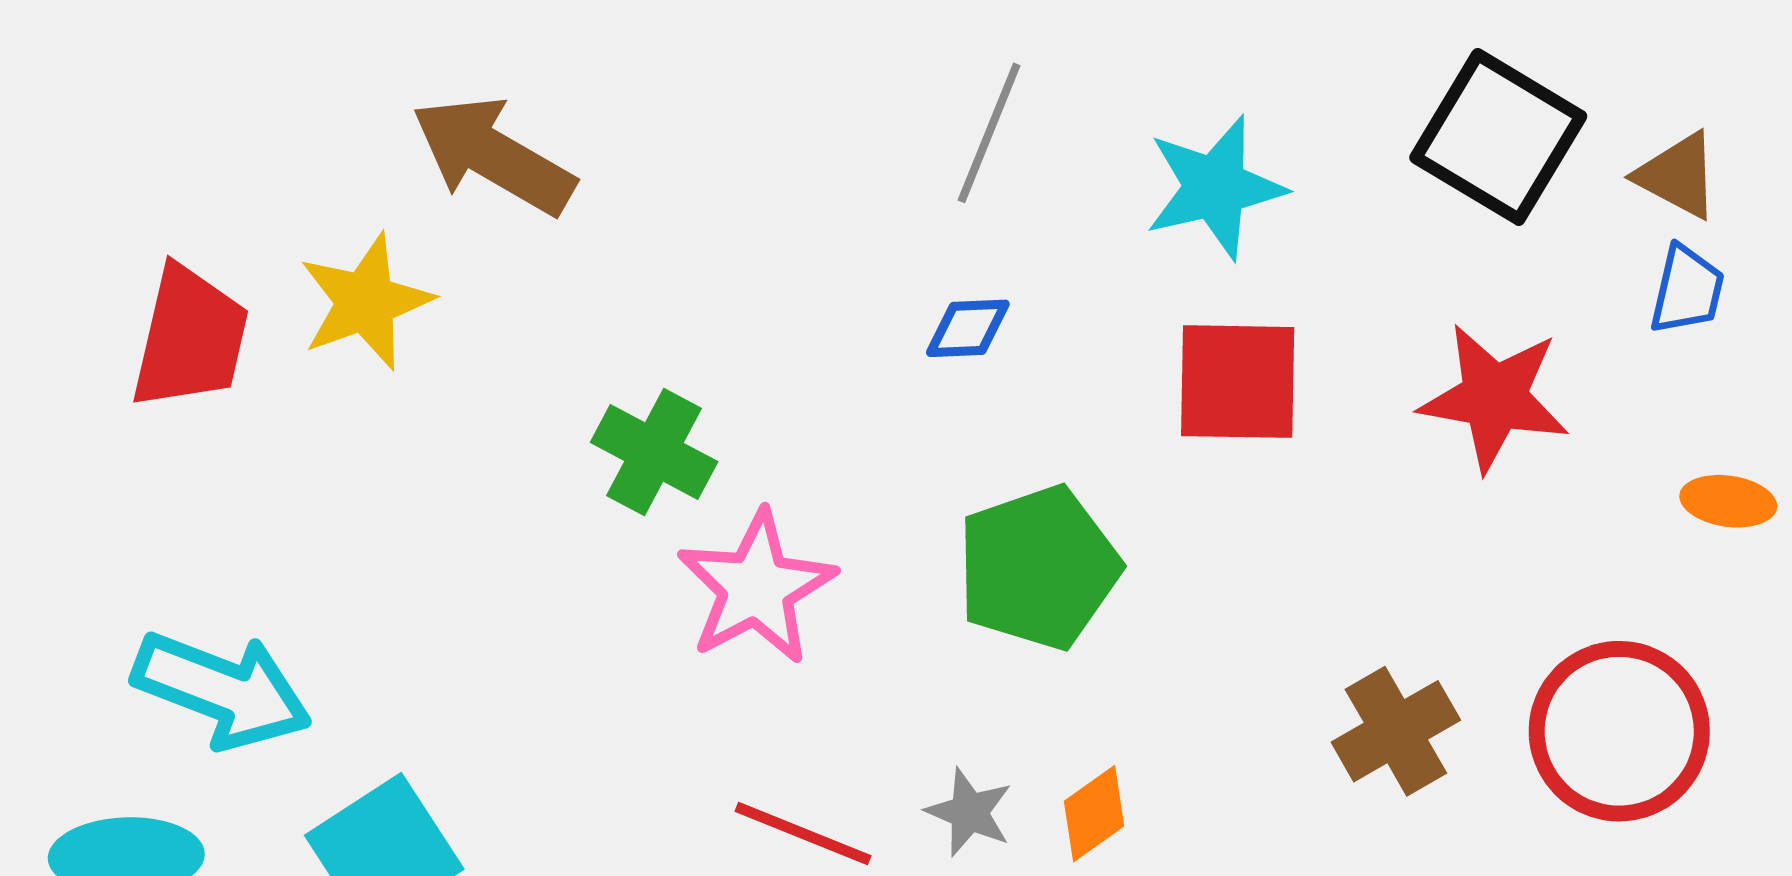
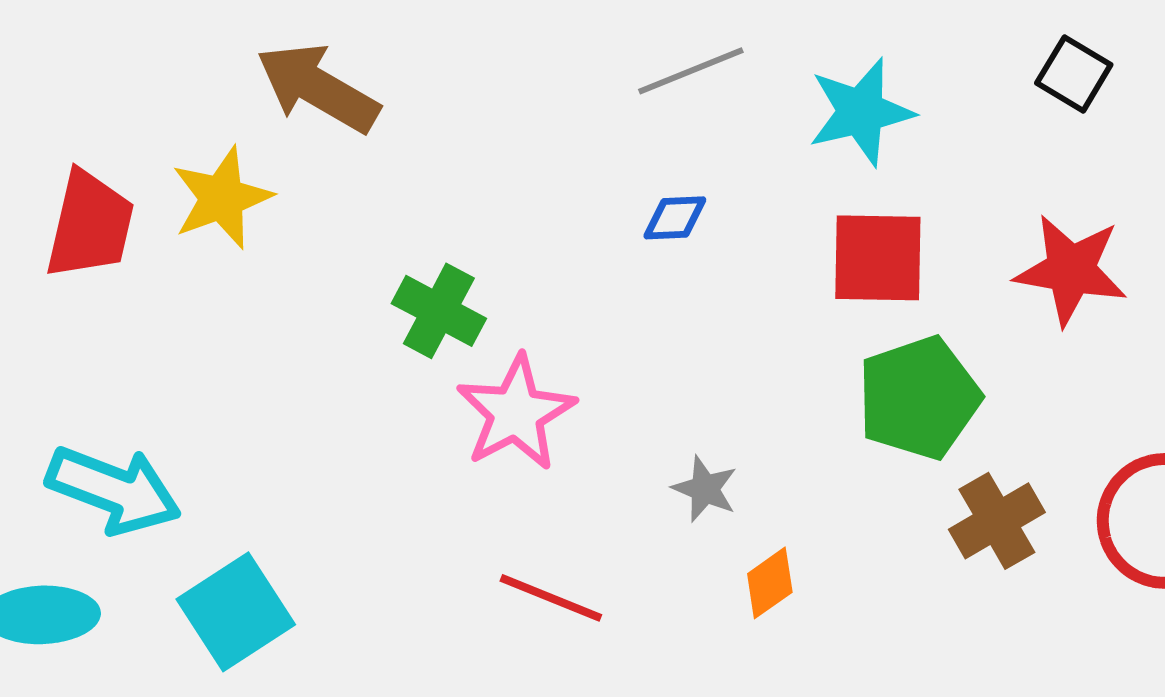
gray line: (989, 133) -> (691, 71), turned 46
black square: (1498, 137) -> (1074, 74), size x0.6
green pentagon: (1038, 568) -> (919, 398), moved
gray star: (969, 812) -> (705, 489), moved

